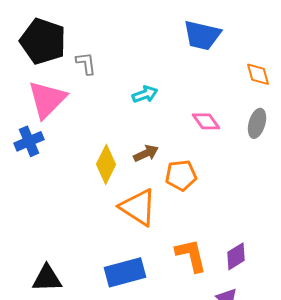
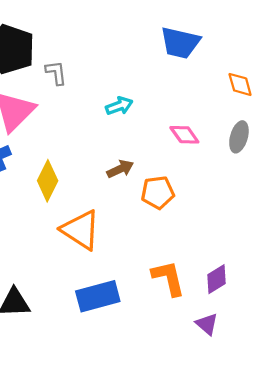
yellow diamond: (106, 164) -> (48, 181), moved
orange triangle: (138, 207) -> (81, 230), moved

